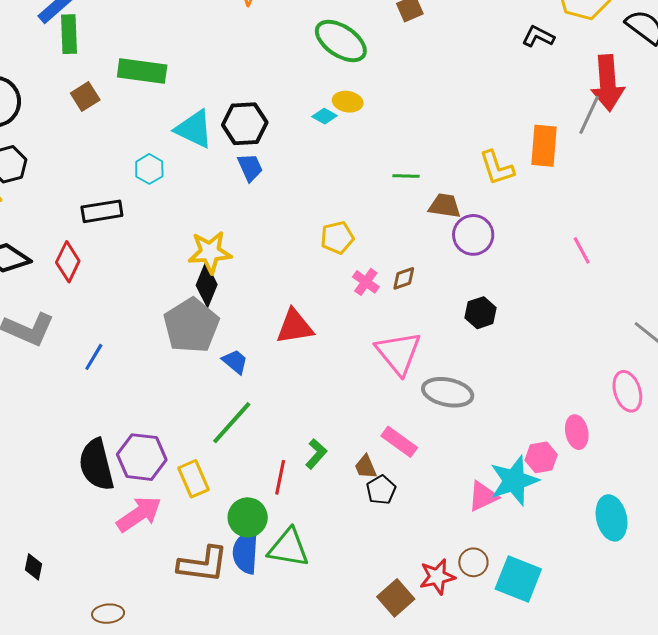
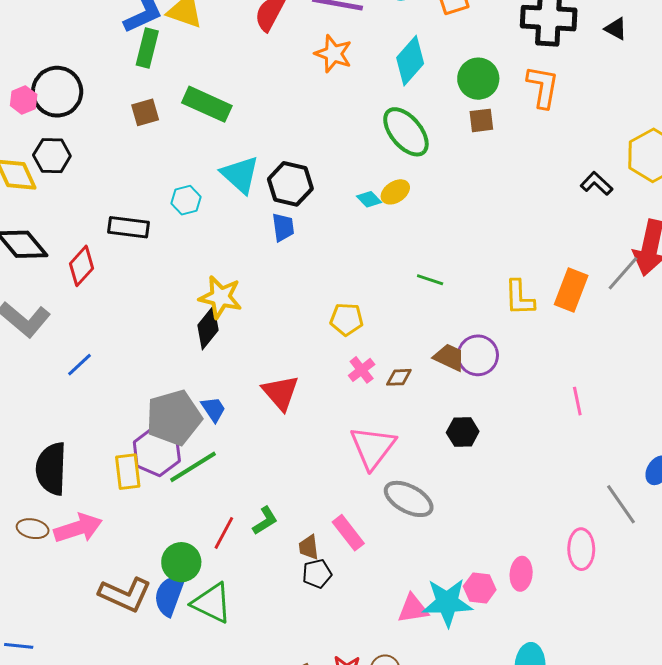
yellow ellipse: (348, 102) -> (395, 192), turned -60
brown trapezoid: (445, 206) -> (449, 357), moved
gray pentagon: (191, 326) -> (174, 418), moved
red triangle: (295, 327) -> (280, 393), turned 42
purple hexagon: (142, 457) -> (157, 452), moved
yellow rectangle: (193, 479) -> (128, 472), moved
brown ellipse: (108, 614) -> (33, 529), moved

